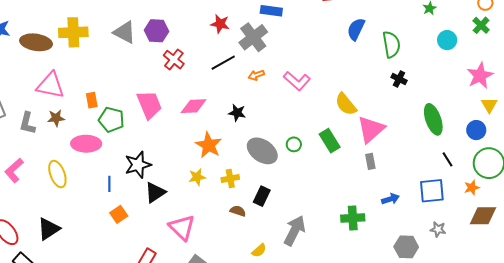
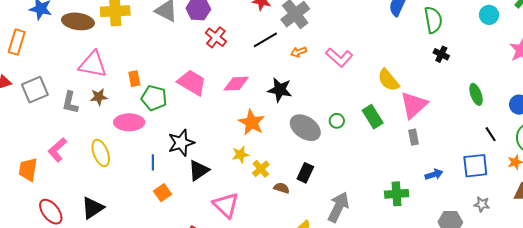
pink trapezoid: (149, 105) -> (192, 83), turned -36
black star: (237, 113) -> (280, 90), size x1.4
green ellipse: (433, 119) -> (476, 94), size x0.7
yellow cross: (230, 178) -> (261, 169), moved, turned -30

